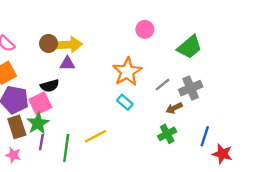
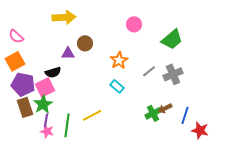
brown circle: (49, 43) -> (85, 43), moved
yellow arrow: (68, 45) -> (64, 17), moved
orange star: (127, 72) -> (119, 60), size x0.7
brown arrow: (174, 108) -> (165, 108), moved
pink star: (13, 155) -> (47, 131), moved

